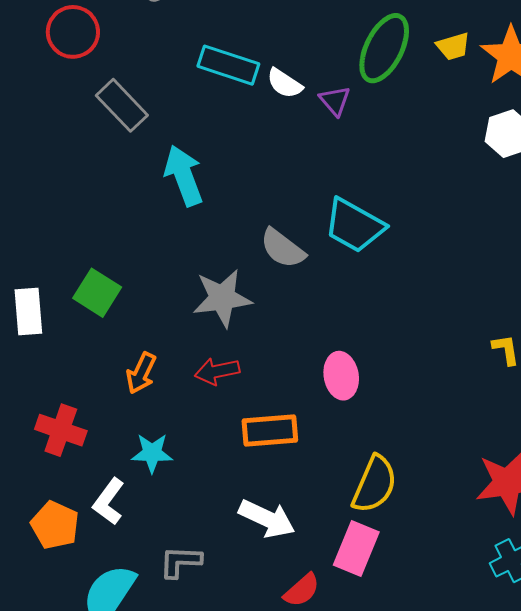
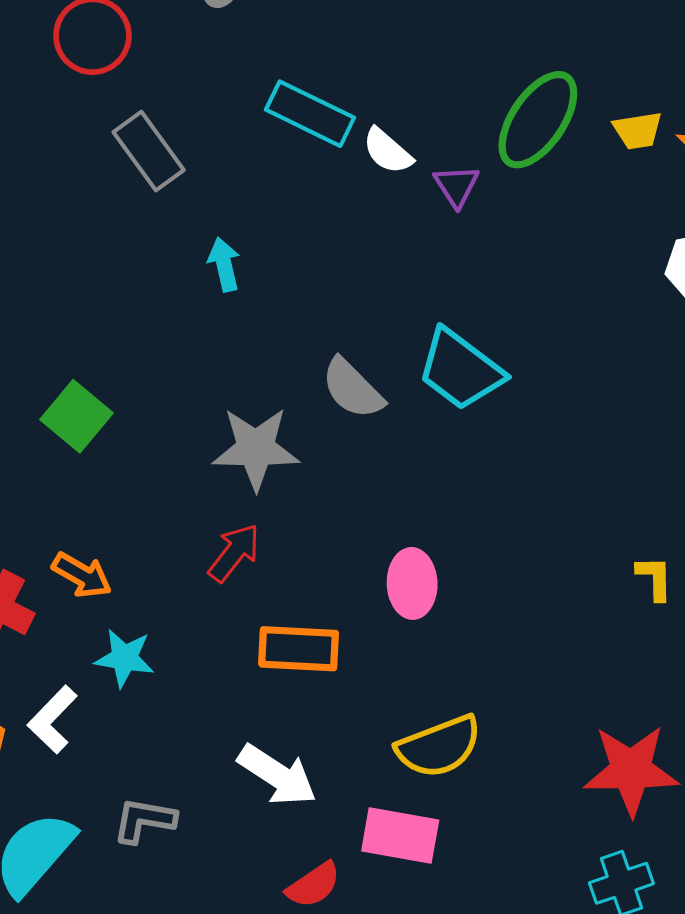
cyan arrow: (184, 176) -> (224, 264), size x0.6
red arrow: (217, 371) -> (234, 553), turned 132
orange arrow: (141, 373) -> (82, 575), moved, turned -93
yellow semicircle: (374, 484) -> (439, 747), turned 38
pink rectangle: (356, 549) -> (400, 836), turned 70

